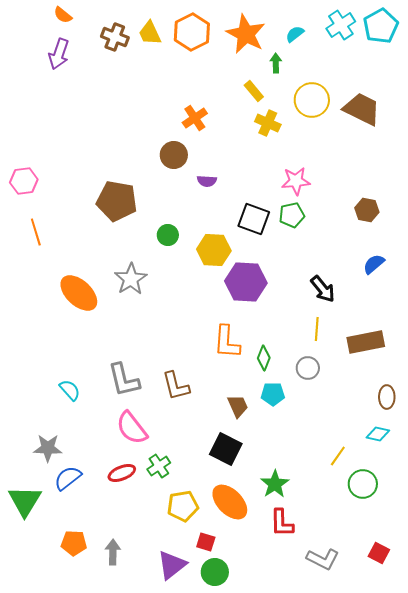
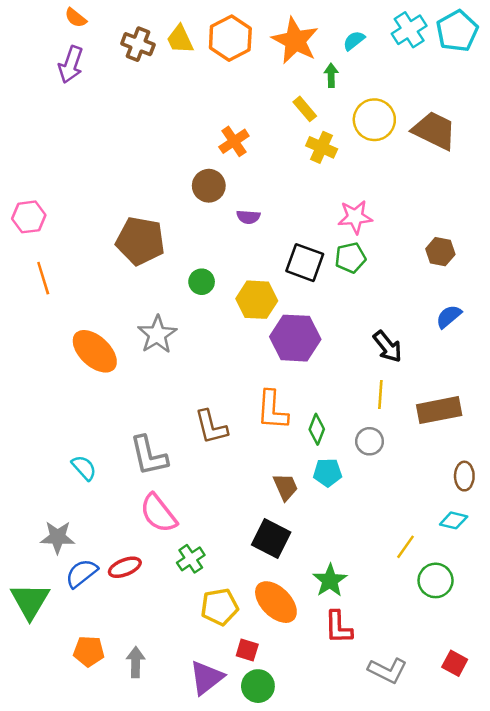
brown L-shape: (176, 386) -> (211, 427), moved
red ellipse: (122, 473) -> (125, 567), moved

